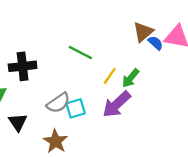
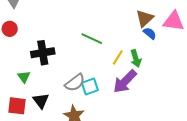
blue semicircle: (155, 43) -> (150, 33), moved
green arrow: (131, 78) -> (136, 58), turned -54

